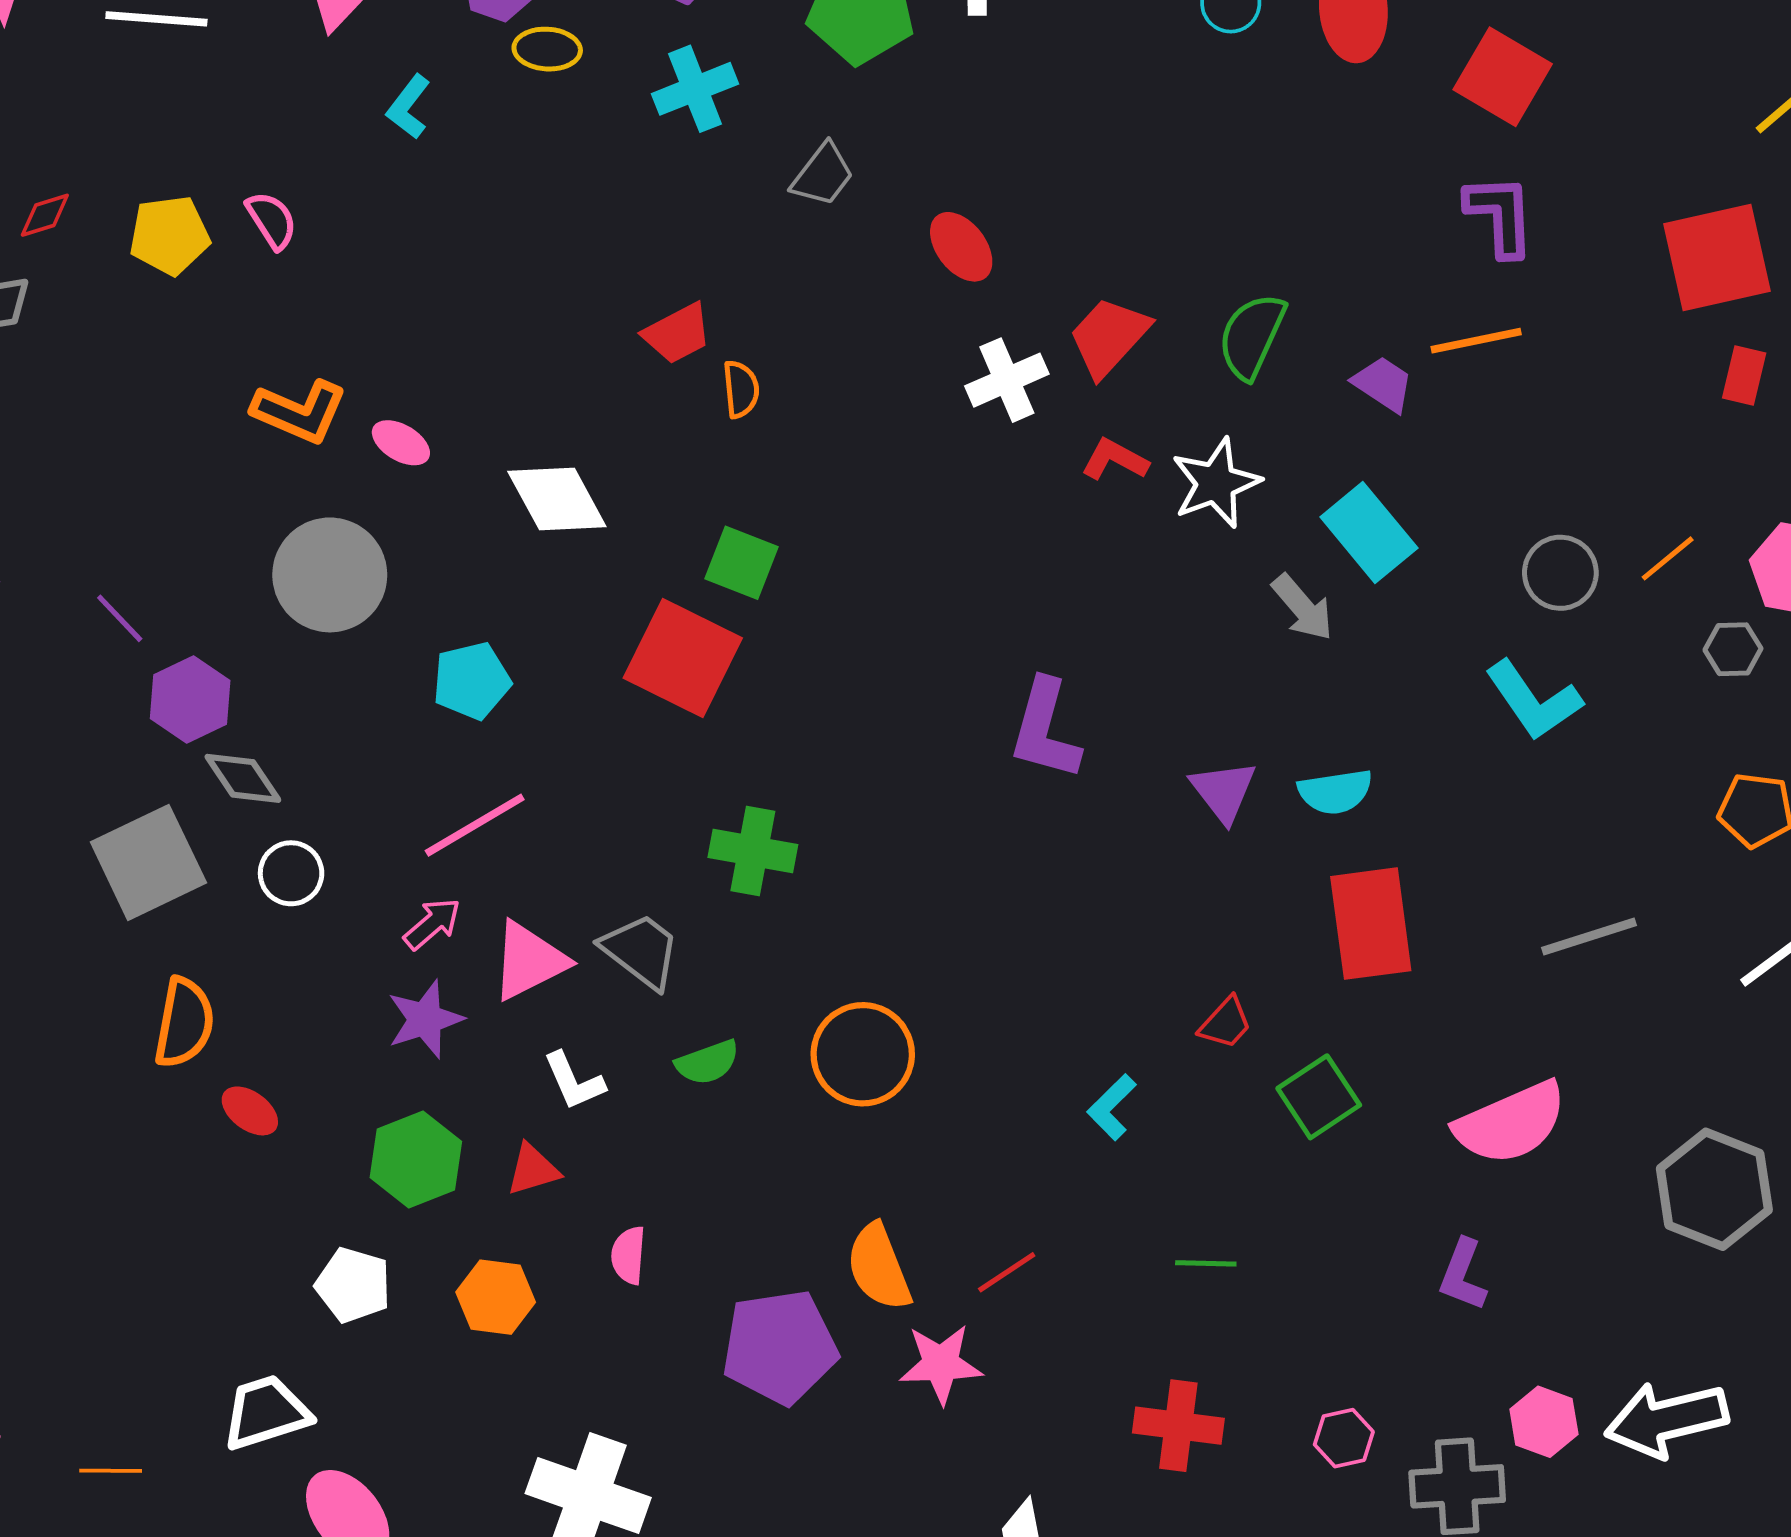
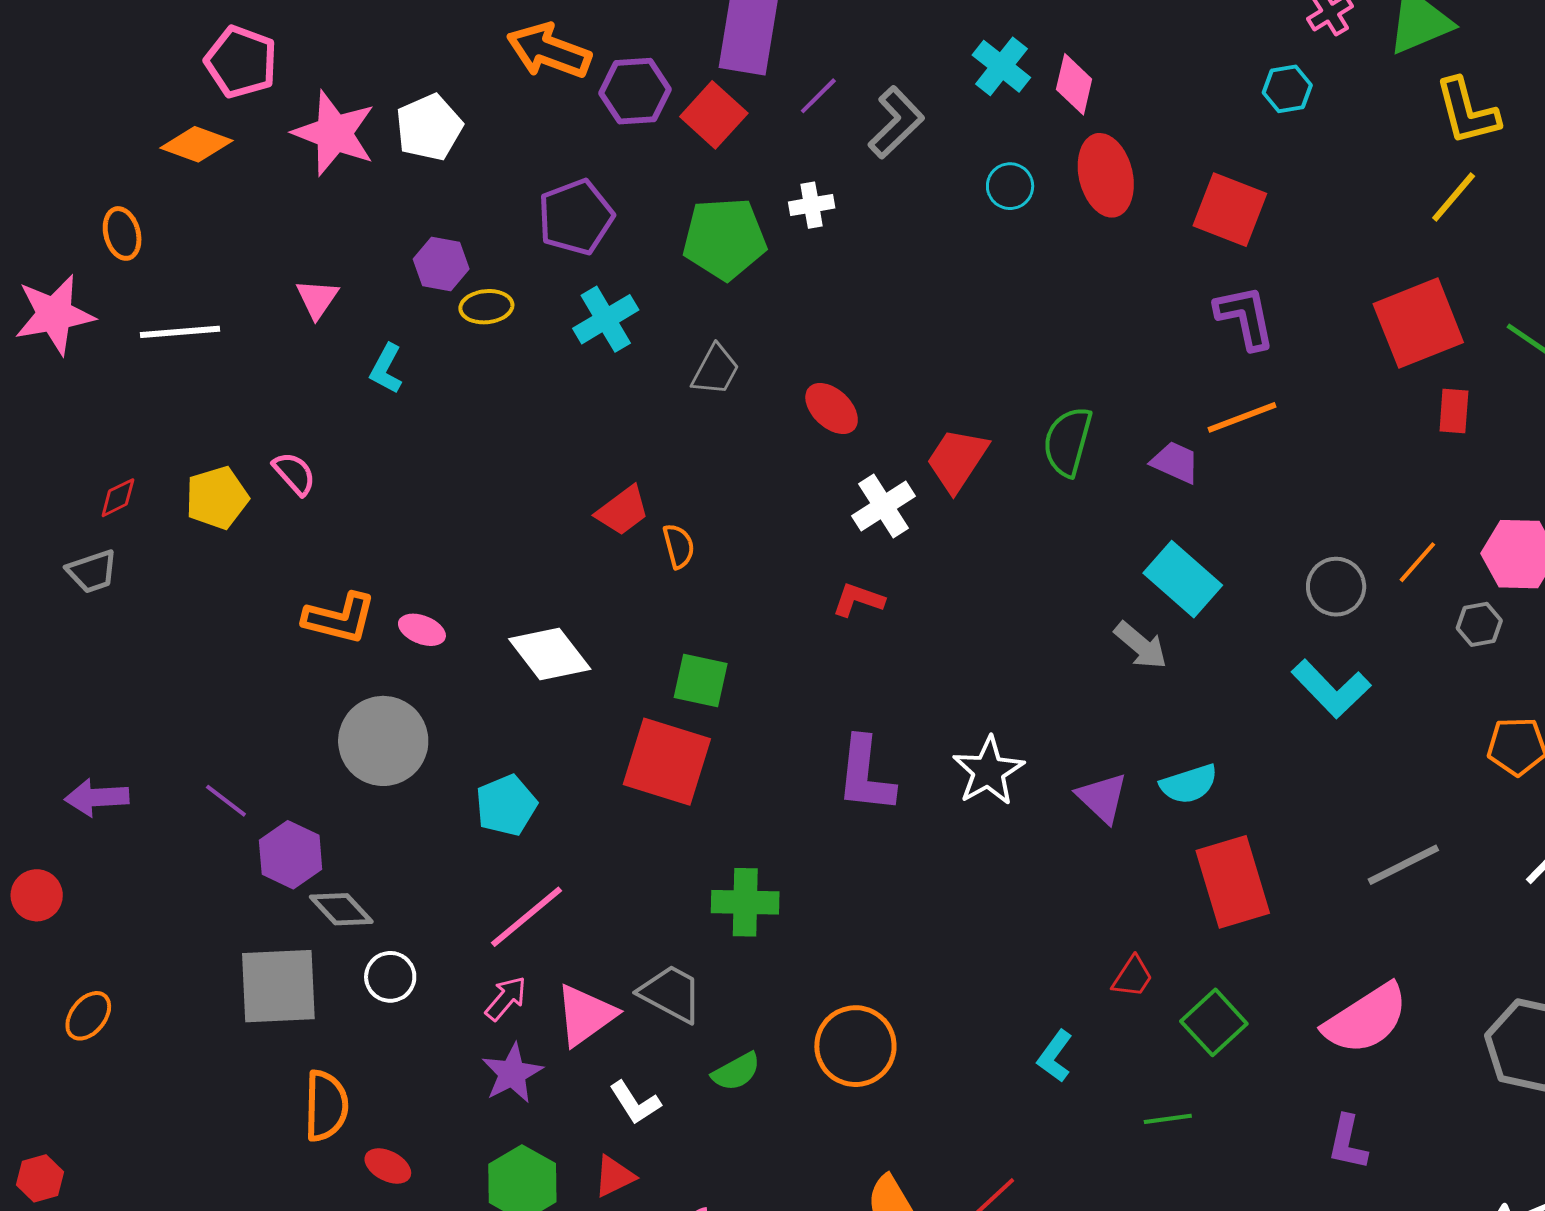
red L-shape: (1115, 460) -> (858, 600), moved
white star: (1216, 483) -> (988, 771), moved
purple L-shape: (1045, 730) -> (865, 775), moved
gray square: (148, 862) -> (278, 986), turned 32
green line: (1206, 1263) -> (1168, 1119), moved

